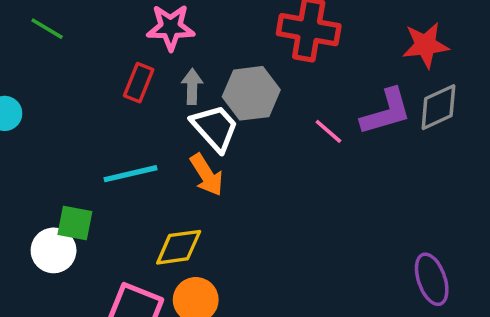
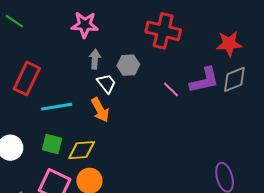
red rectangle: (139, 83) -> (27, 78), moved, size x1.5
gray hexagon: (251, 93) -> (128, 65), size x0.7
white trapezoid: (215, 128) -> (106, 83), size x0.7
green square: (75, 223) -> (52, 144), moved

